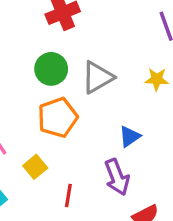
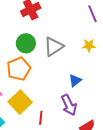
orange pentagon: (58, 117) -> (19, 69), moved
yellow square: (35, 167) -> (20, 102), size x1.6

